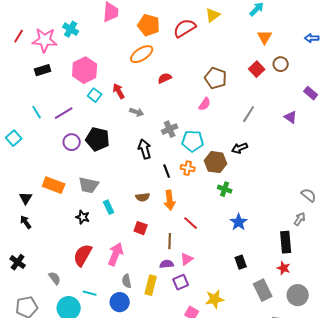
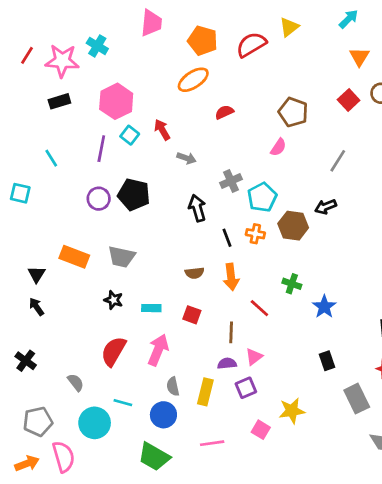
purple line: (64, 113) -> (101, 149), moved, turned -48
cyan square: (14, 138) -> (20, 193), turned -35
cyan pentagon: (193, 141) -> (262, 197), turned -30
green cross: (225, 189) -> (292, 284), moved
cyan rectangle: (109, 207) -> (151, 308), moved, turned -64

